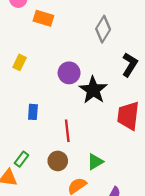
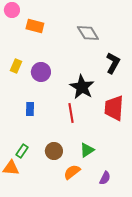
gray diamond: (103, 29) -> (88, 33), turned -60
purple circle: (69, 73) -> (41, 72), moved
red line: (67, 131) -> (71, 113), moved

